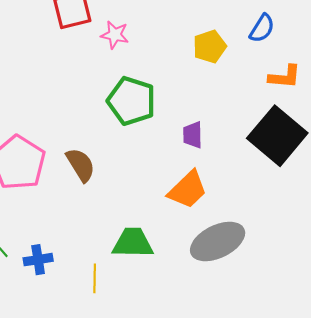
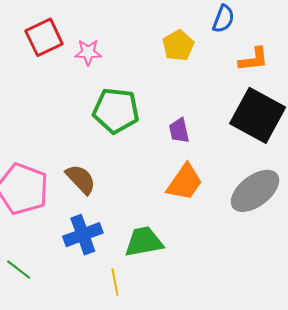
gray ellipse: (218, 241) -> (255, 191), moved
blue cross: (38, 260) -> (83, 235), moved, size x1.4

